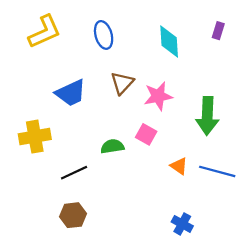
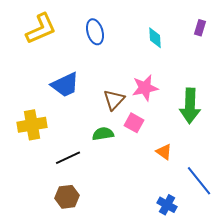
cyan diamond: (169, 42) -> (155, 38), size x0.7
brown triangle: (122, 83) -> (114, 100), moved
blue line: (217, 171) -> (199, 181), moved, turned 36

